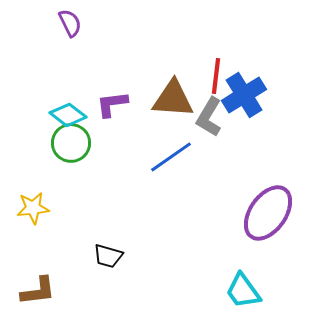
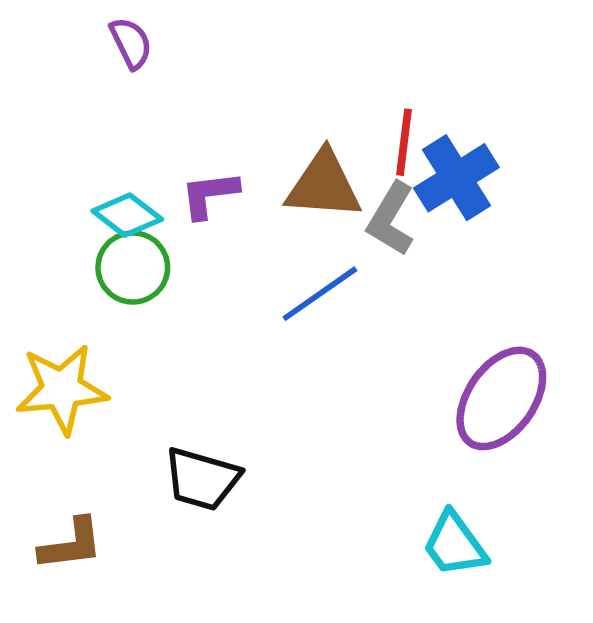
yellow star: (33, 208) -> (62, 389), size x1.5
black trapezoid: (108, 256) -> (202, 479), size x1.4

